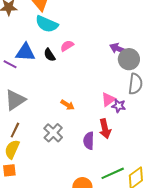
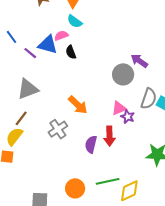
cyan semicircle: (47, 24) -> (75, 21), size x0.7
pink semicircle: (67, 46) -> (61, 36), moved
gray circle: (129, 59) -> (123, 74), moved
orange arrow: (68, 105) -> (78, 105), size x1.5

